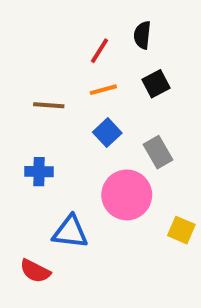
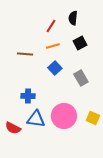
blue cross: (39, 172) -> (28, 96), moved
pink circle: (127, 195) -> (64, 116), moved
red semicircle: (35, 271) -> (13, 128), moved

